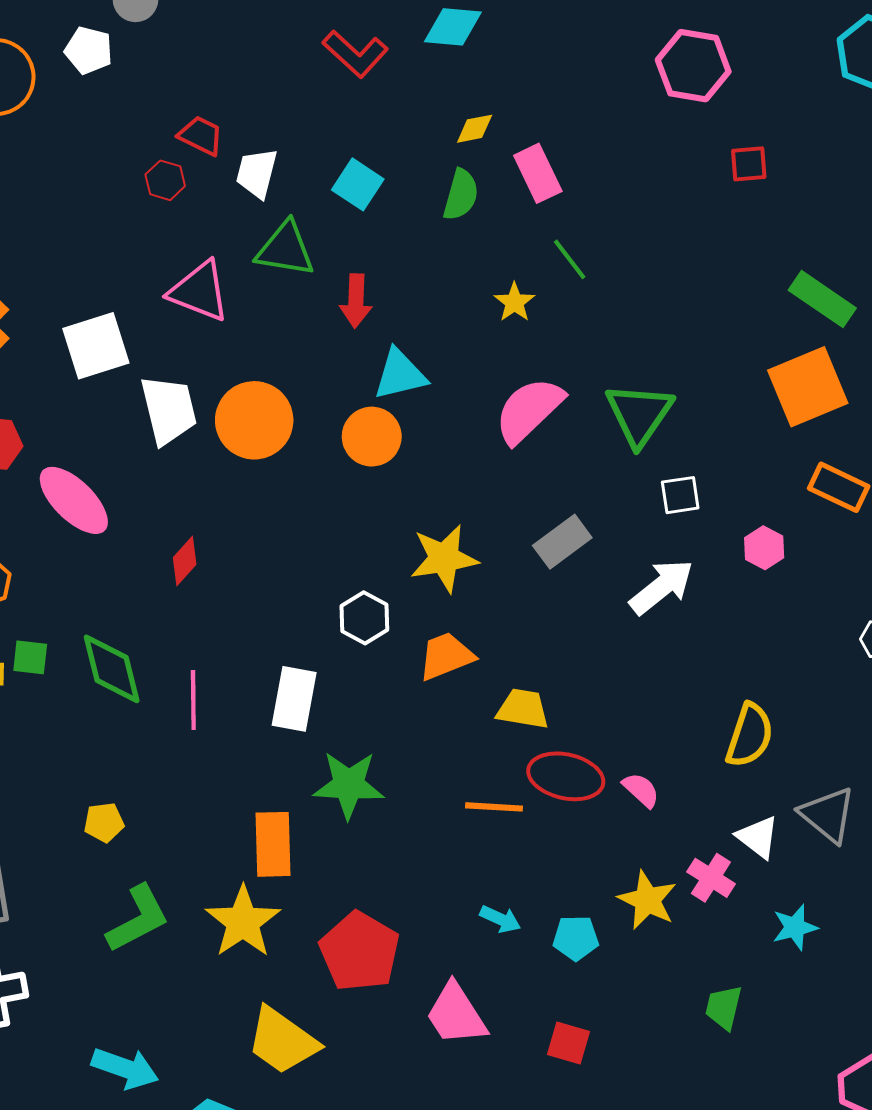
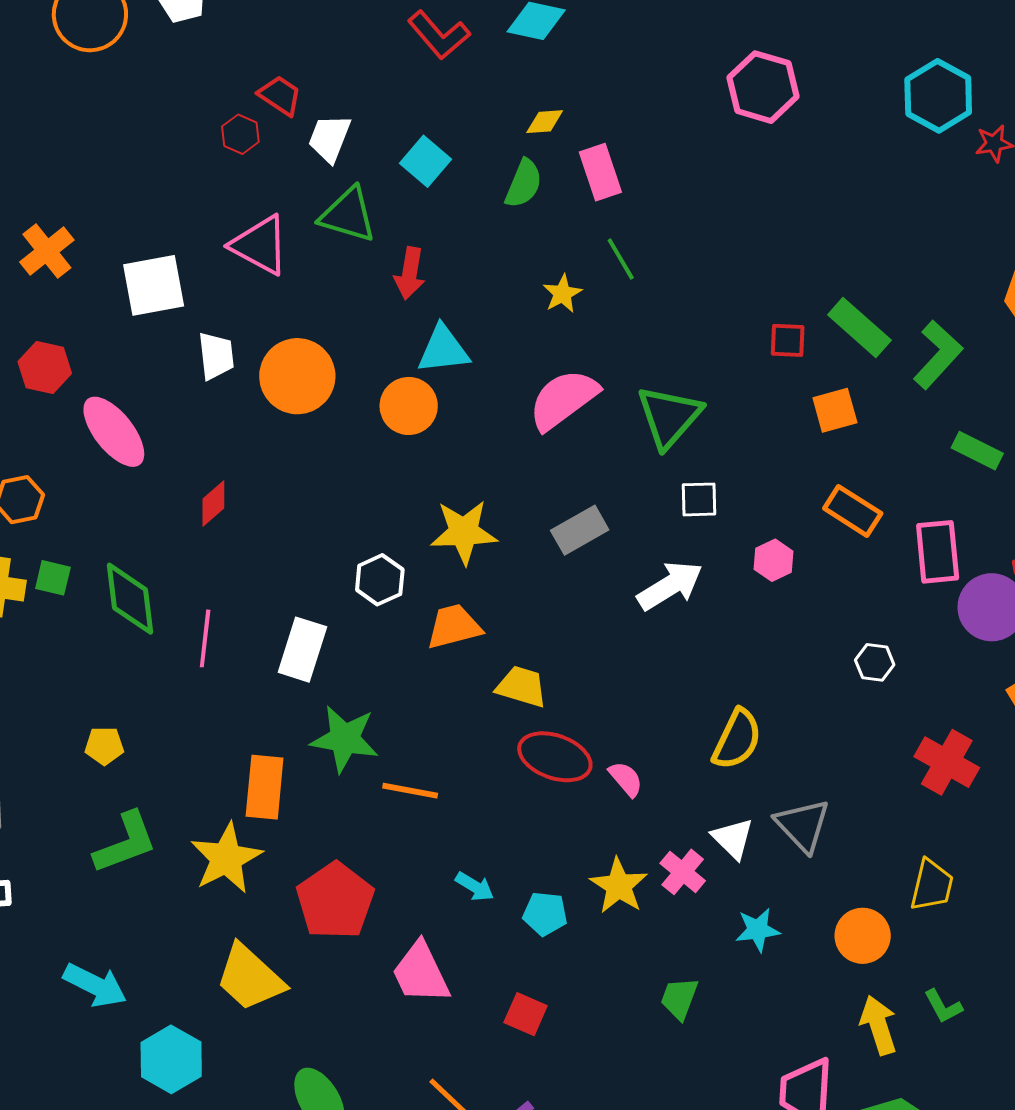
red square: (749, 164) -> (788, 340), moved
orange square: (808, 387) -> (835, 410), size x0.6
white trapezoid: (169, 410) -> (216, 356), size x0.7
orange line: (494, 807) -> (410, 791), moved

